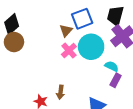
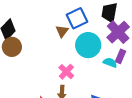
pink cross: (69, 51) -> (66, 72), moved
purple rectangle: (116, 80) -> (120, 56), moved

